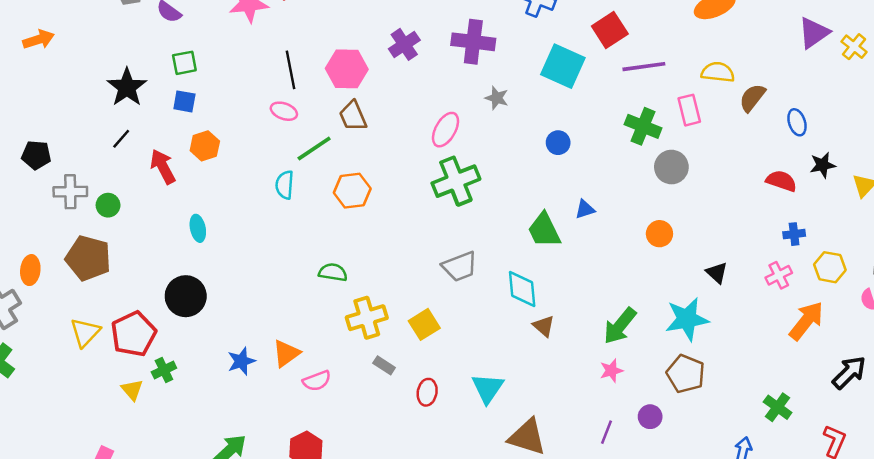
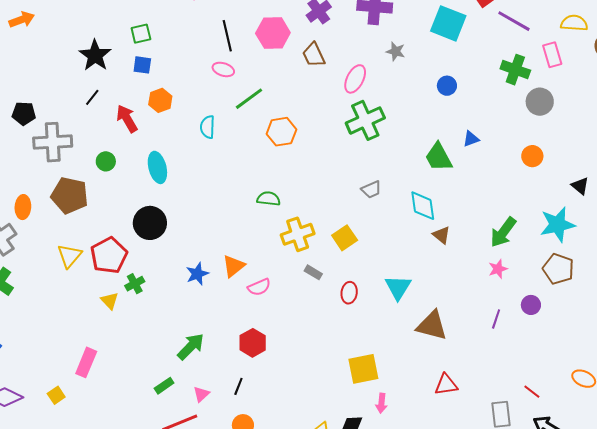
purple line: (644, 67) -> (514, 21), turned 40
brown trapezoid: (353, 116) -> (314, 55), moved
cyan semicircle: (285, 185) -> (207, 127), moved
gray cross: (70, 192) -> (53, 142), size x1.4
green circle: (108, 205) -> (106, 161), moved
cyan ellipse: (198, 228) -> (157, 167), size x1.4
gray trapezoid: (460, 267) -> (371, 190), size x0.7

